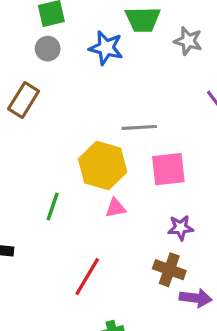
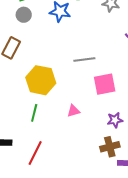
yellow hexagon: (103, 166) -> (41, 80), moved
brown cross: (169, 270) -> (110, 147), turned -30
red line: (87, 277) -> (35, 153), moved

